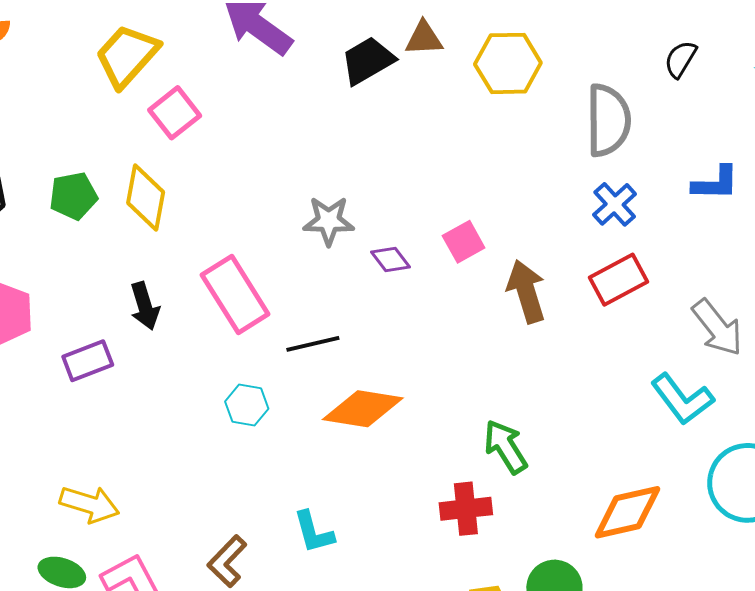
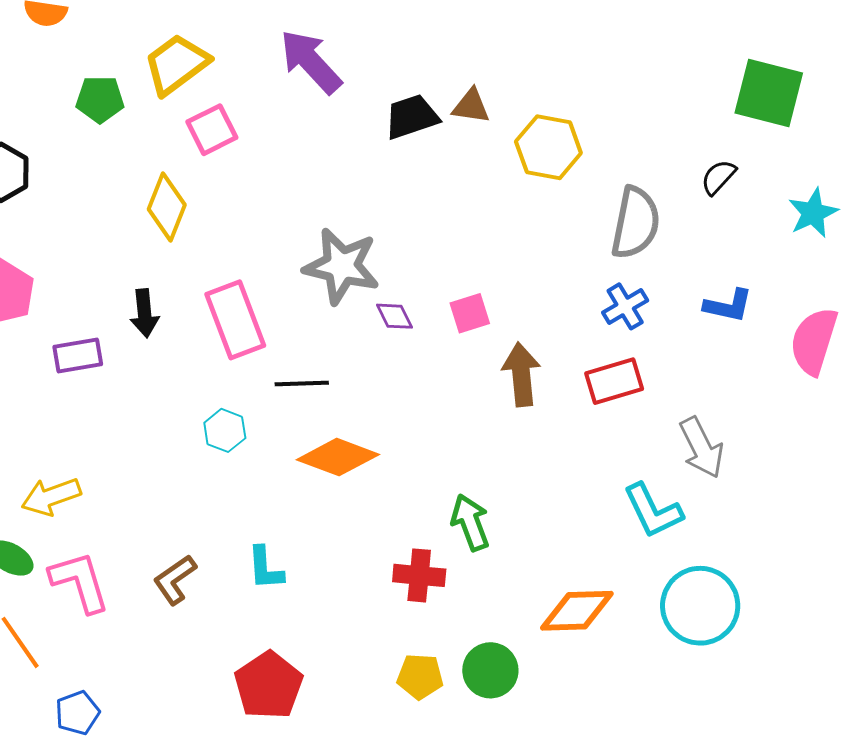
green pentagon: (73, 196) -> (100, 99), moved
gray star: (329, 221) -> (342, 266), size x1.5
yellow arrow: (89, 504) -> (51, 497), turned 132

